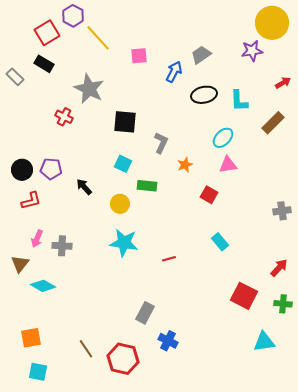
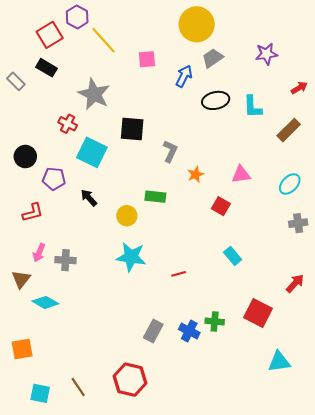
yellow circle: (272, 23) -> (197, 24), moved
cyan ellipse: (223, 138) -> (290, 184), moved
cyan square: (123, 164) -> (92, 152), moved, size x1.6
black circle: (22, 170) -> (25, 157), moved
green cross: (283, 304) -> (215, 321), moved
orange square: (31, 338) -> (22, 349), moved
blue cross: (168, 341) -> (189, 331), moved
brown line: (86, 349) -> (78, 387), moved

